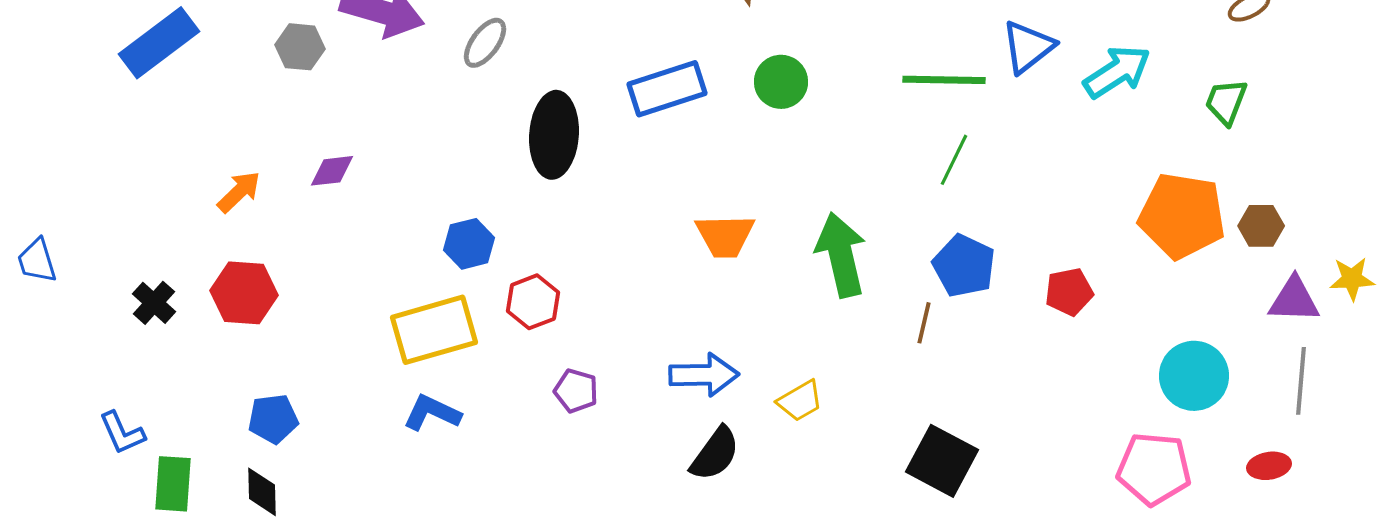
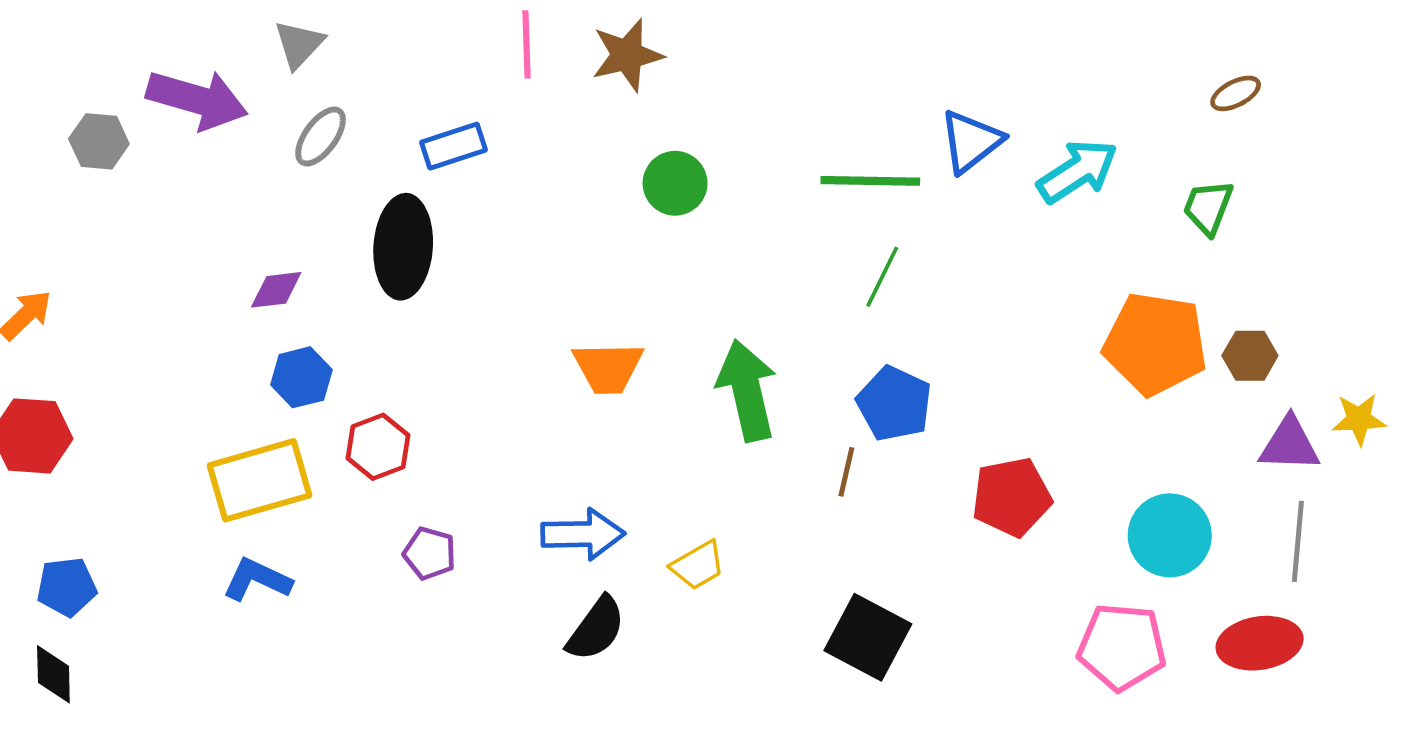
blue rectangle: (667, 89) -> (453, 146), moved, size x0.7
purple diamond: (332, 171) -> (276, 290), moved
red pentagon: (1069, 292) -> (1012, 497), moved, size x1.4
red ellipse: (1269, 466) -> (1260, 643), size x1.6

